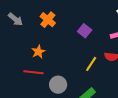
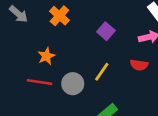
yellow line: (91, 64) -> (102, 72), moved
gray circle: (58, 85) -> (73, 84), moved

